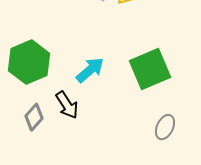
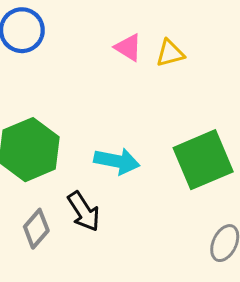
cyan arrow: (90, 70) -> (117, 161), turned 52

